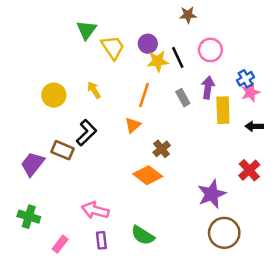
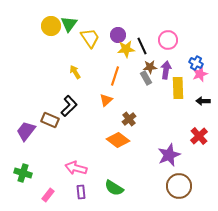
brown star: (188, 15) -> (150, 67), moved
blue cross: (245, 79) -> (196, 63), turned -32
yellow circle: (54, 95) -> (51, 26), moved

